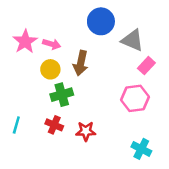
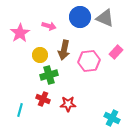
gray triangle: (132, 40) -> (105, 18), moved
pink arrow: (52, 44) -> (49, 26), moved
pink hexagon: (135, 98) -> (89, 61), moved
cyan line: (16, 125) -> (20, 110), moved

